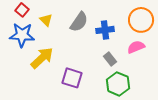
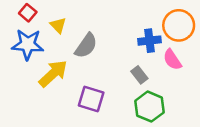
gray semicircle: (79, 22) -> (86, 46), moved
blue cross: (105, 30) -> (149, 41), moved
pink semicircle: (136, 47) -> (172, 60), turned -102

